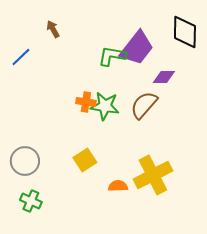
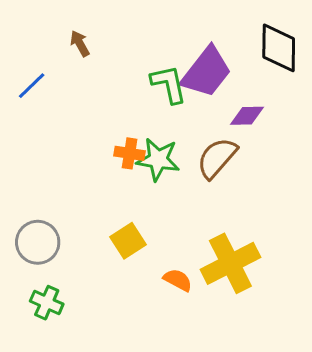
green L-shape: (112, 56) -> (169, 84), turned 68
orange semicircle: (118, 186) -> (178, 280), turned 30

